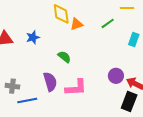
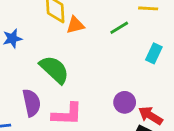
green semicircle: (64, 57) -> (54, 70), size x1.6

